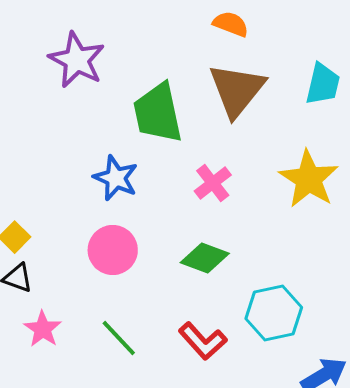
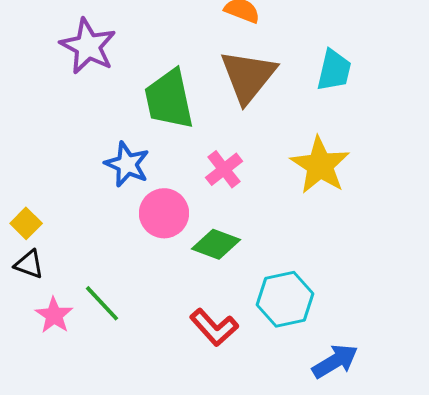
pink circle: (113, 250) -> (164, 213), moved
green line: (119, 338) -> (102, 303), moved

